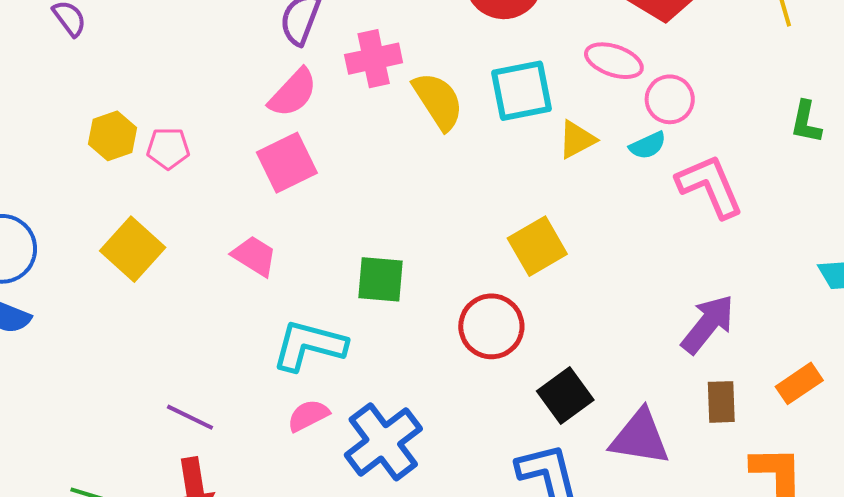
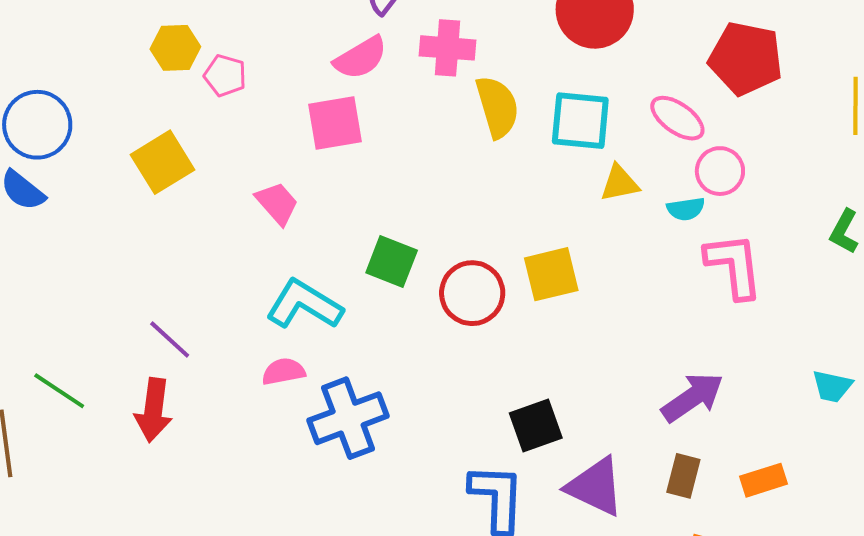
red circle: (491, 326) -> (472, 293), moved

